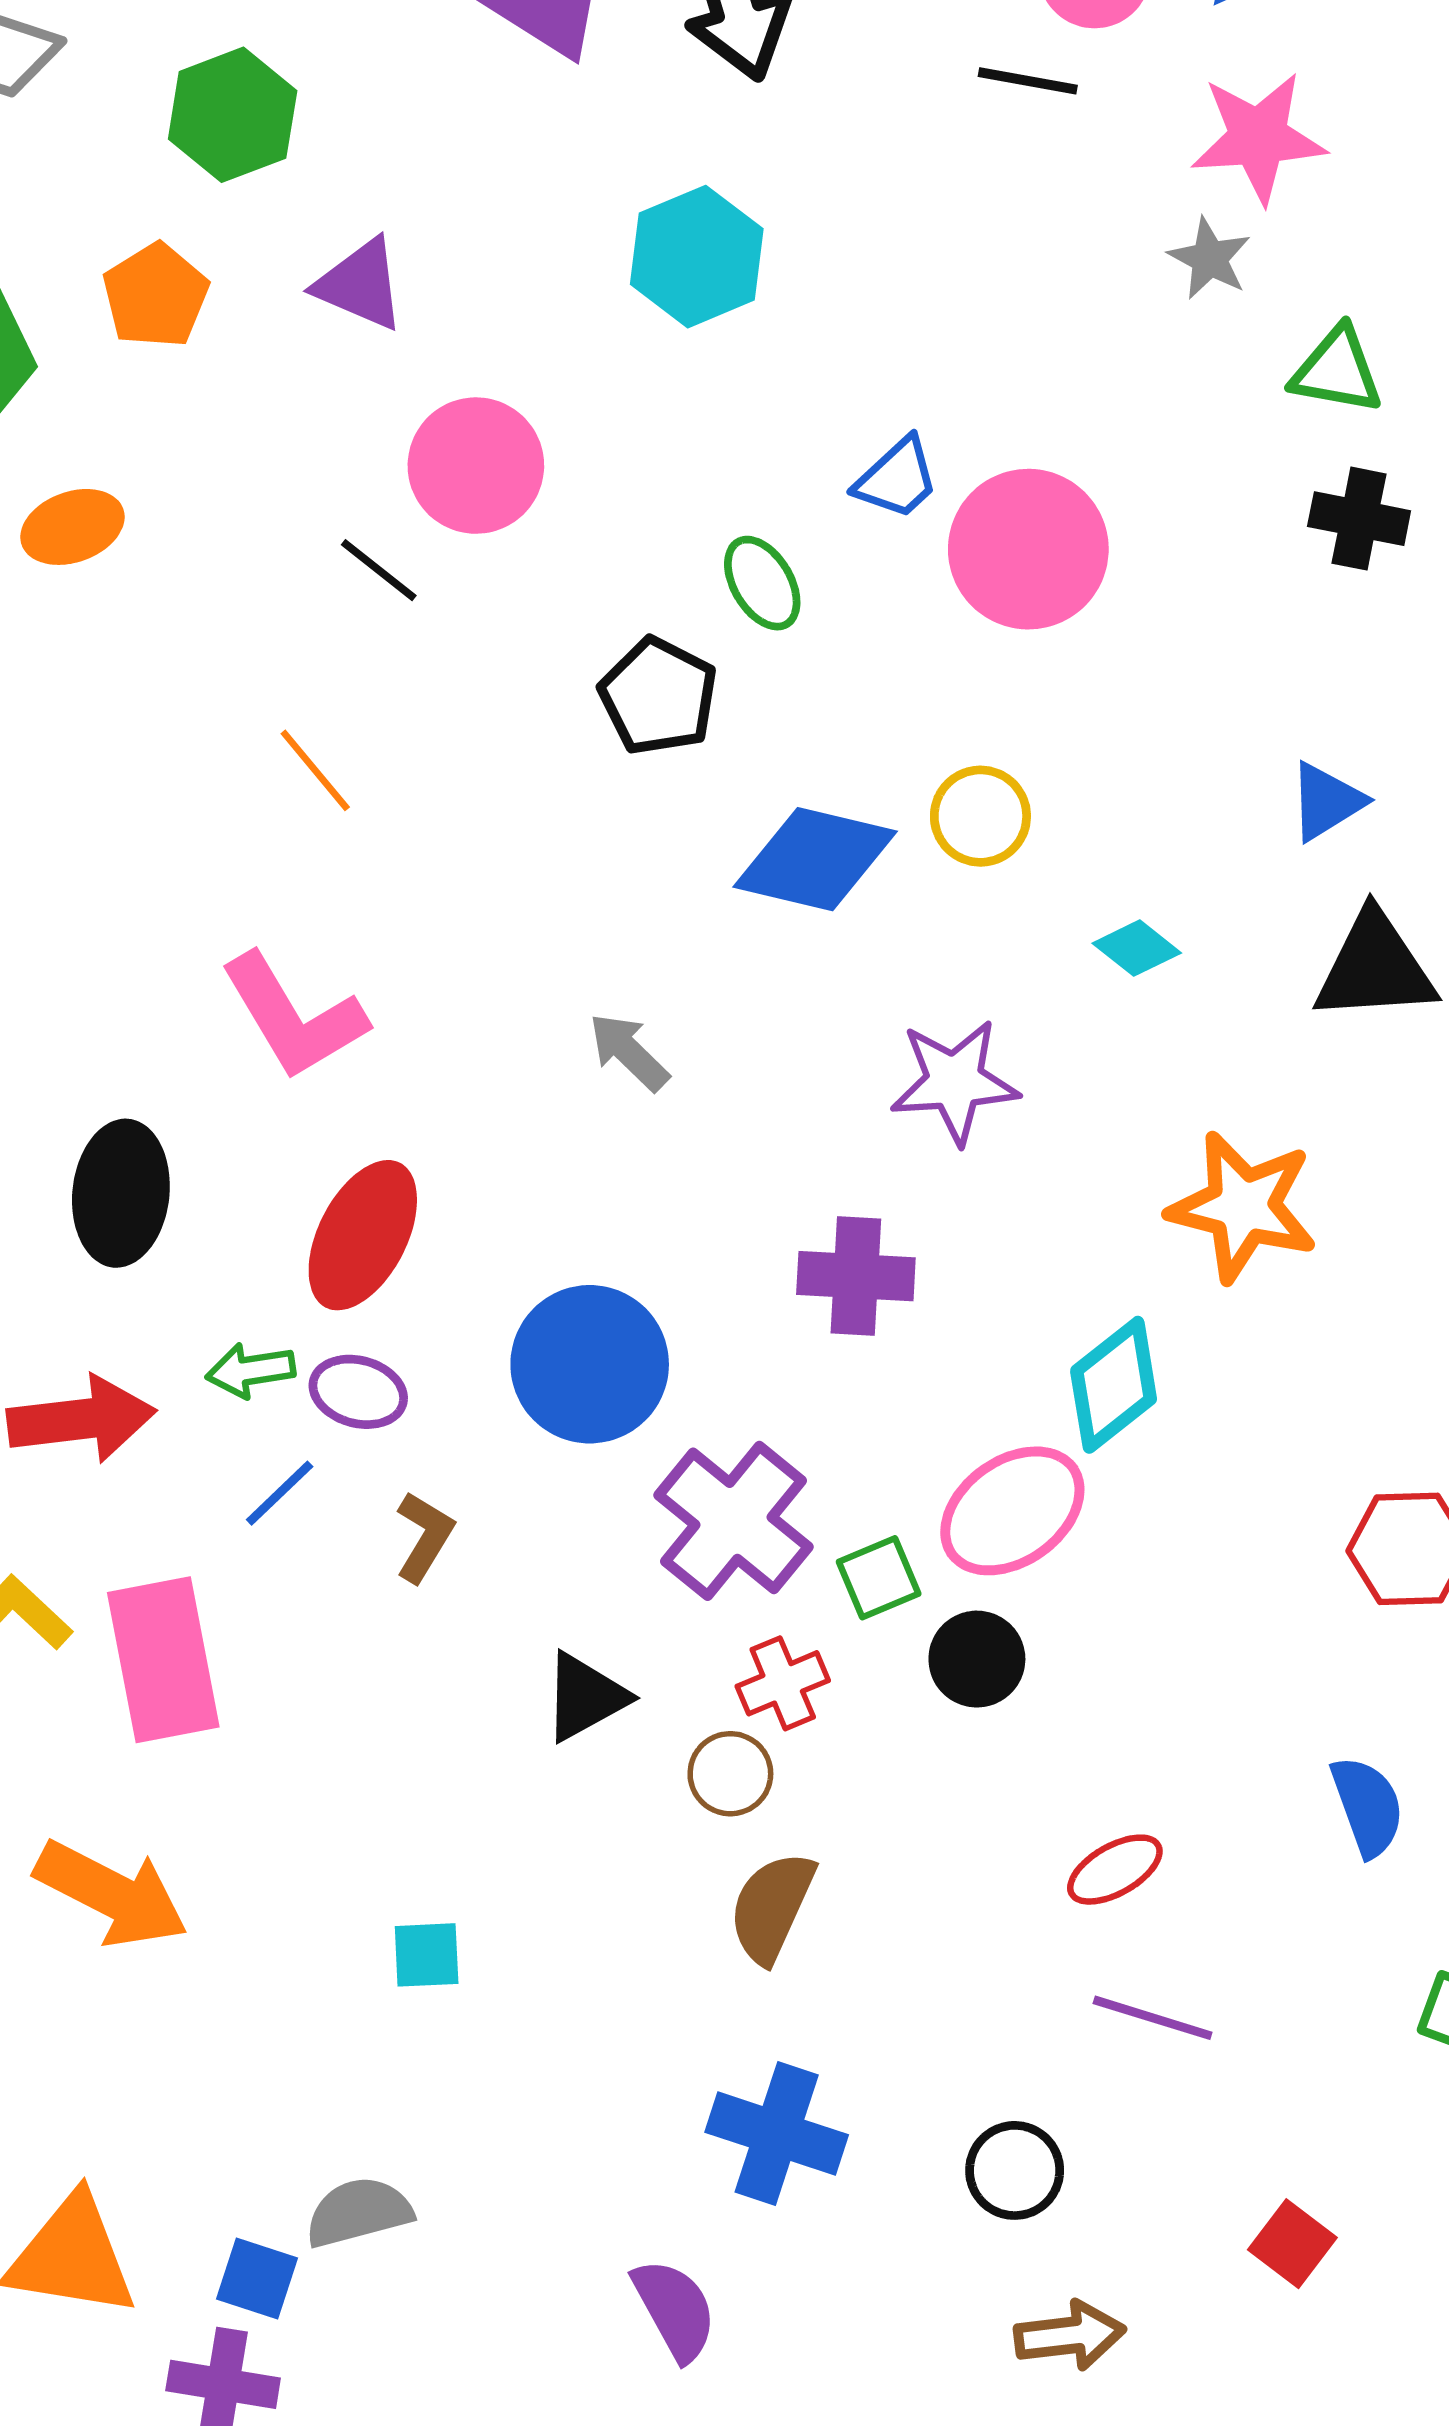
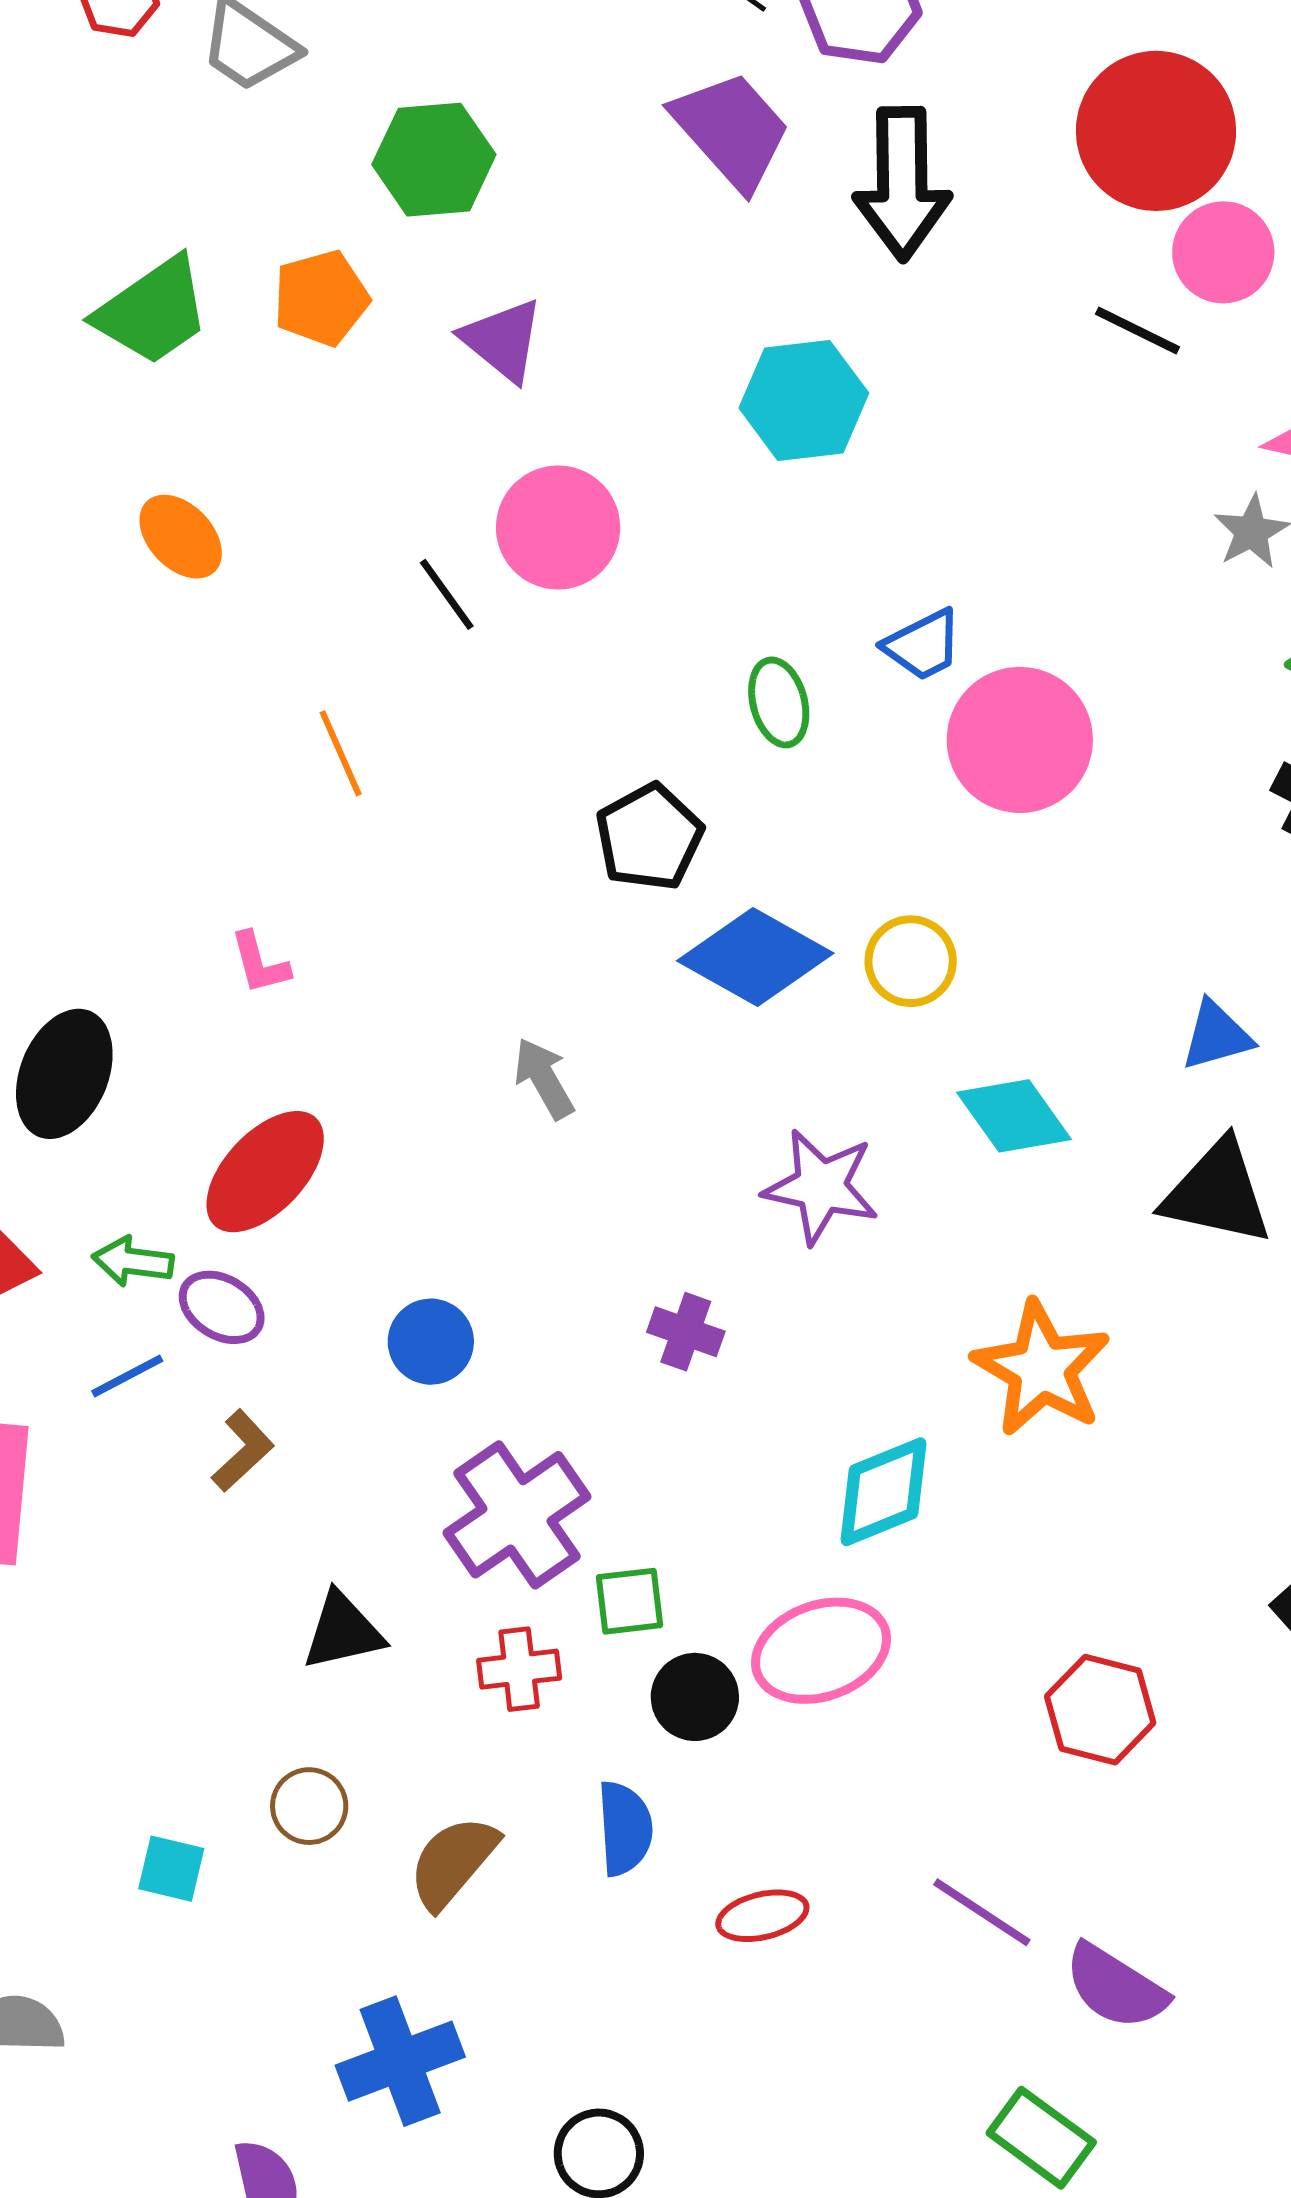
orange ellipse: (72, 527) -> (181, 537), moved, turned 50
black pentagon: (658, 696) -> (649, 837), moved
cyan diamond: (1137, 948) -> (1014, 1116), size x1.5
pink L-shape: (294, 1016) -> (260, 963), size x0.5
purple cross: (856, 1276) -> (686, 1332), size x0.7
blue circle: (590, 1364) -> (431, 1342), size x0.6
pink ellipse: (1012, 1511) -> (821, 1651), moved
brown circle: (730, 1774) -> (309, 1806), moved
blue semicircle: (1368, 1806) -> (625, 1828), moved
cyan square: (427, 1955) -> (171, 1869), moved
purple line: (1153, 2018) -> (982, 1912), moved
blue cross: (777, 2134) -> (400, 2061), turned 35

